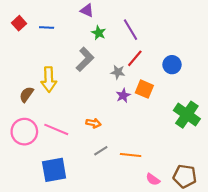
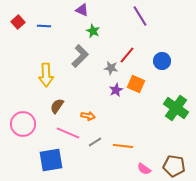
purple line: (131, 30) -> (140, 16), moved
brown semicircle: (26, 94) -> (57, 106), moved
pink line: (56, 129) -> (68, 133), moved

